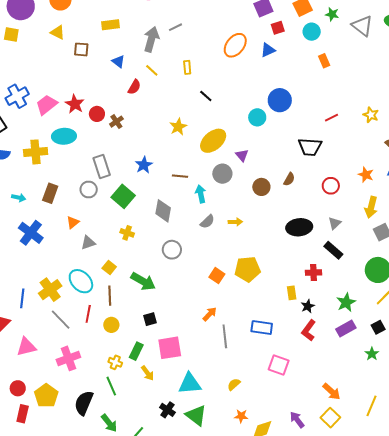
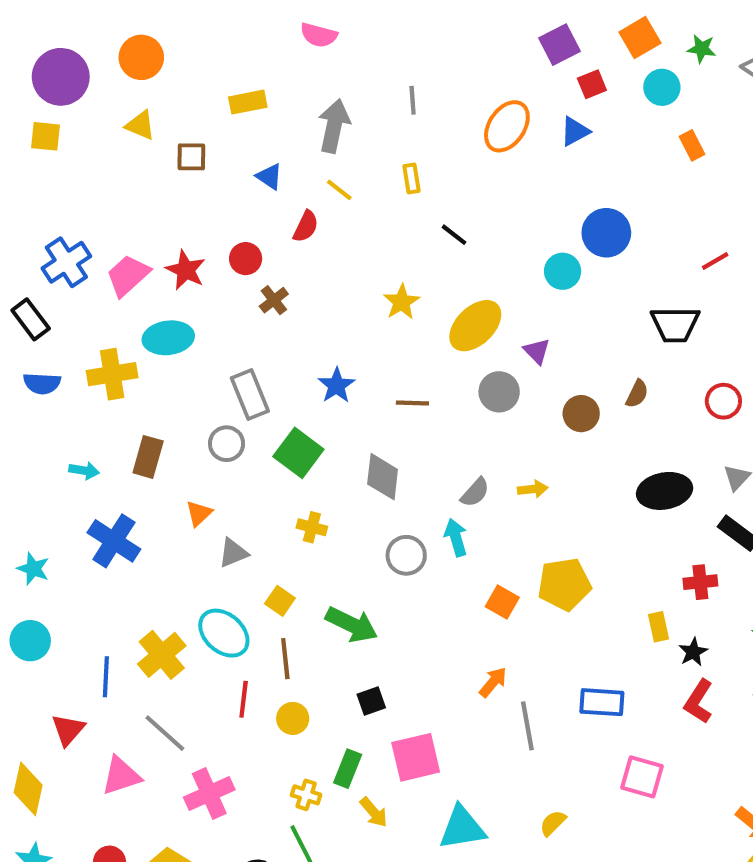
gray line: (175, 27) -> (413, 100), moved, turned -64
red circle: (97, 114) -> (246, 259), moved
cyan arrow: (201, 194) -> (456, 537), moved
gray line: (61, 320) -> (165, 733), moved

